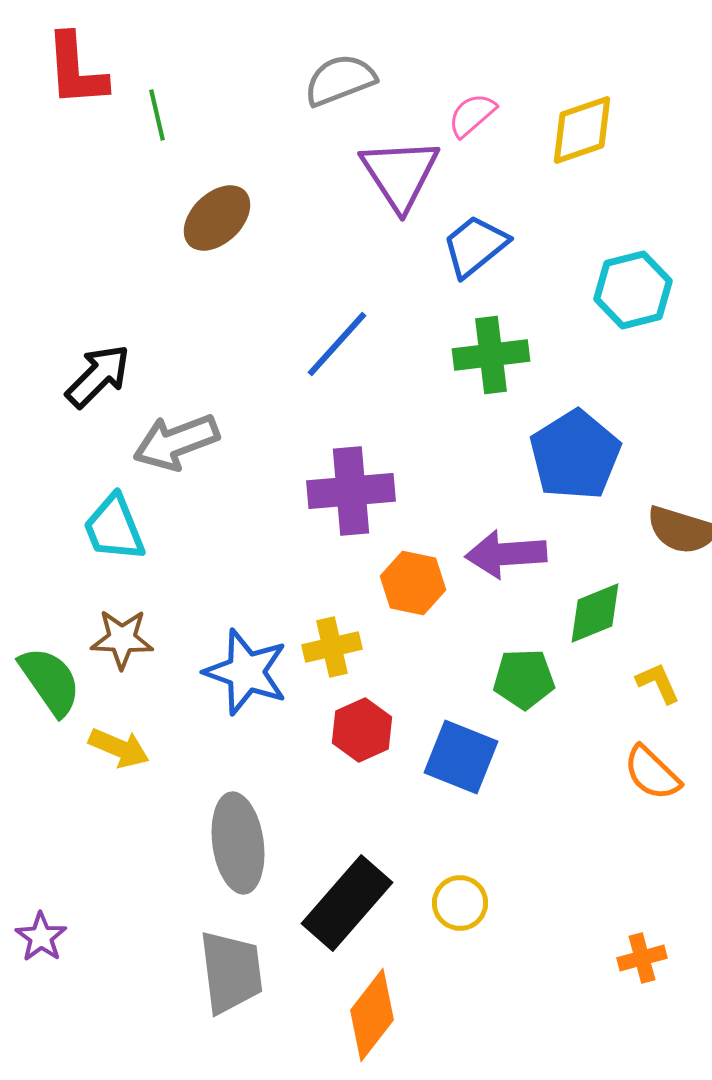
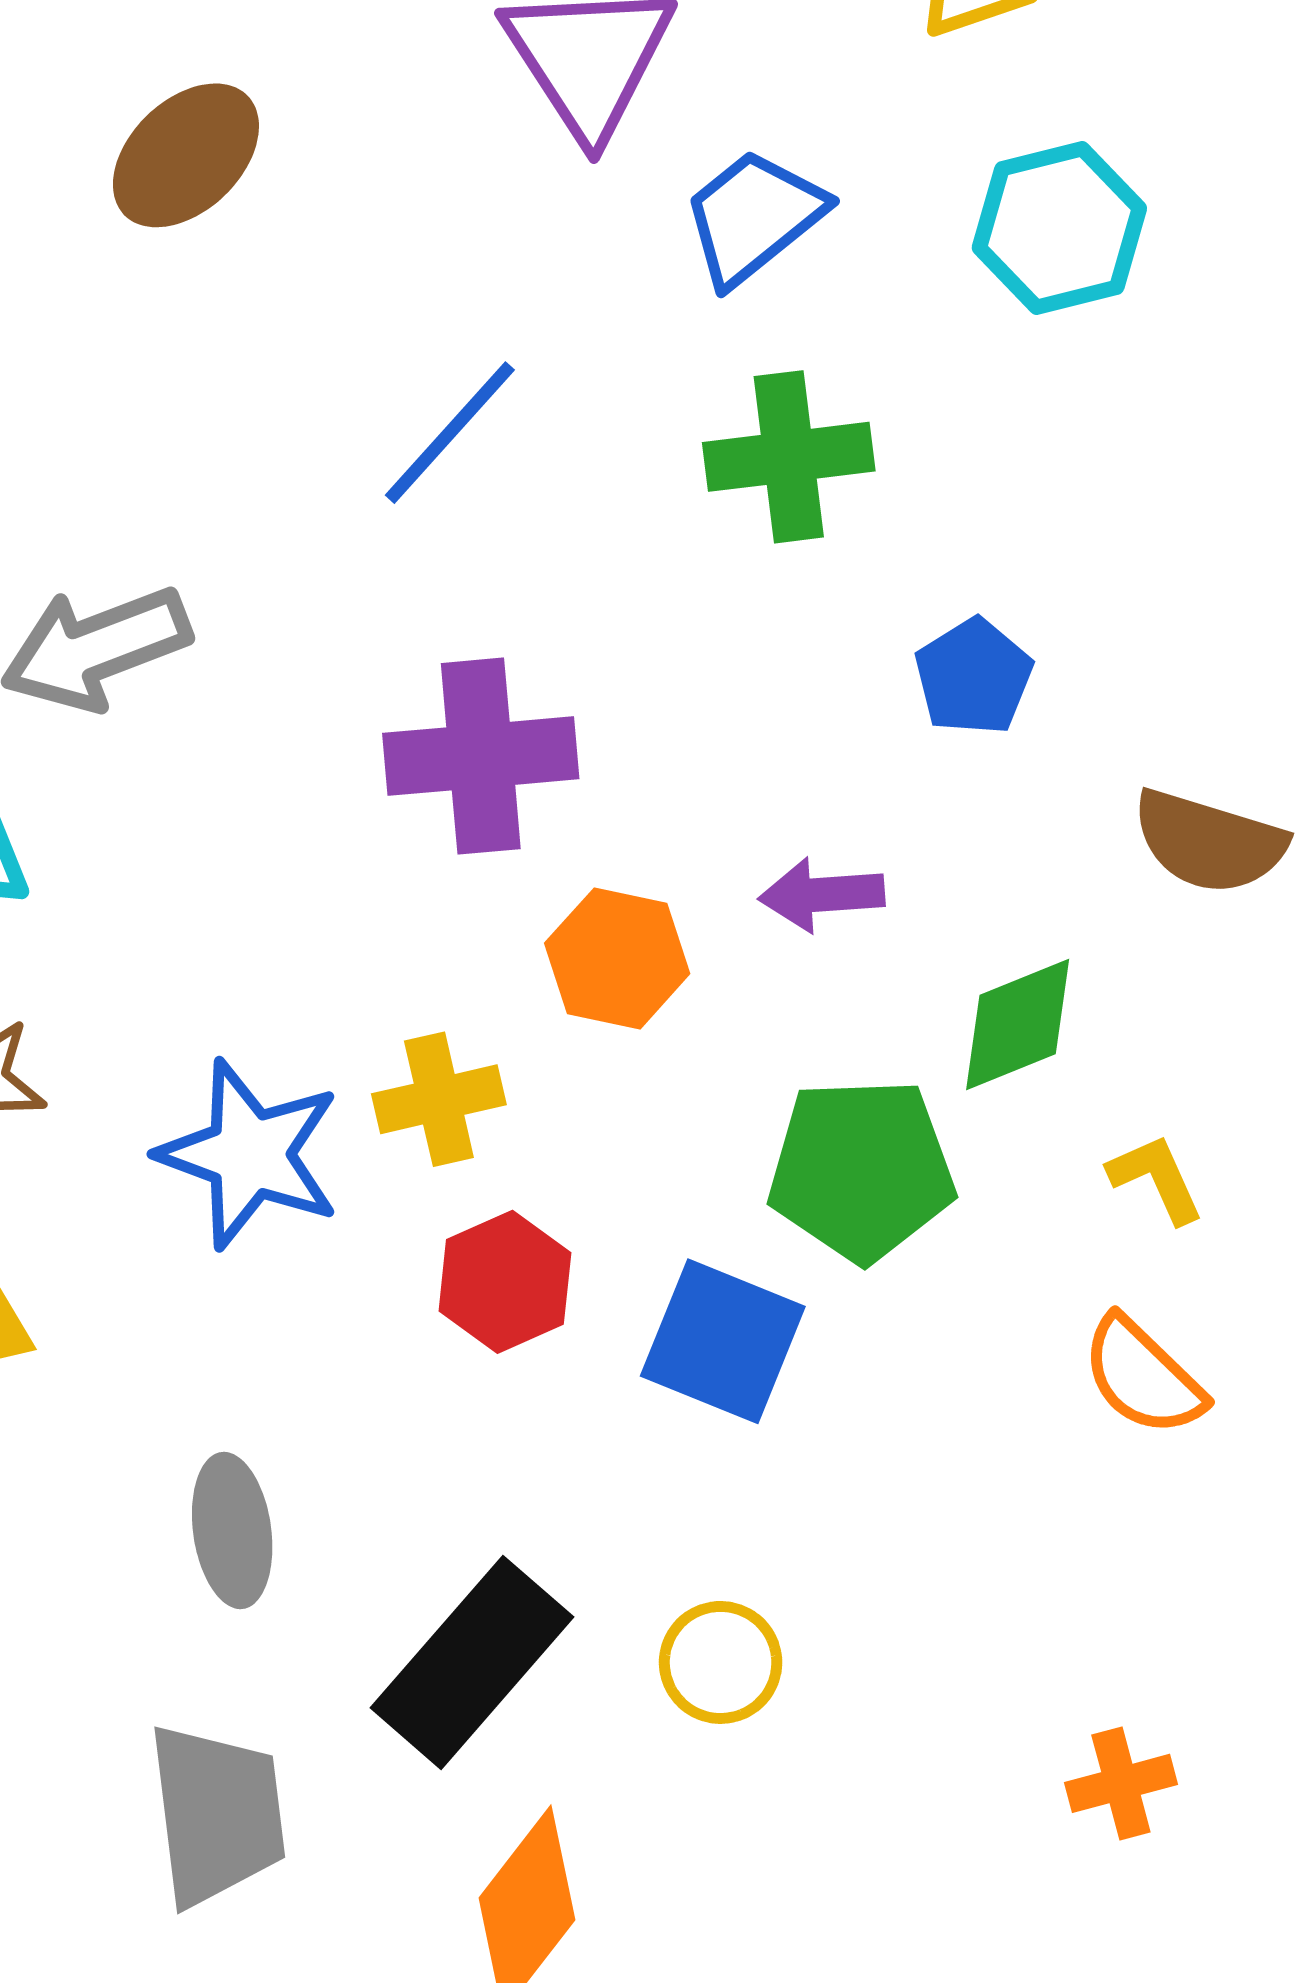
cyan hexagon: (633, 290) -> (1059, 228), moved
blue pentagon: (575, 455) -> (974, 677), size x0.6
purple arrow: (506, 554) -> (822, 895), size x0.7
green pentagon: (524, 679) -> (861, 1170), size x1.4
gray ellipse: (238, 843) -> (232, 1530), size x0.7

